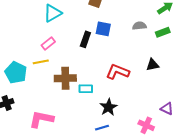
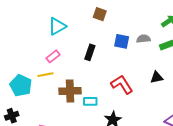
blue square: (103, 29) -> (122, 41), moved
red L-shape: (118, 72) -> (122, 84), turned 35

